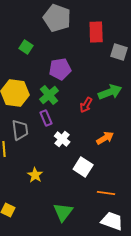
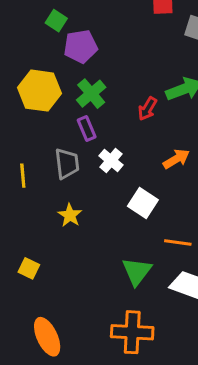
purple pentagon: (60, 69) -> (81, 46), moved
gray trapezoid: (20, 130) -> (67, 163), moved
green triangle: (63, 212) -> (137, 271), moved

